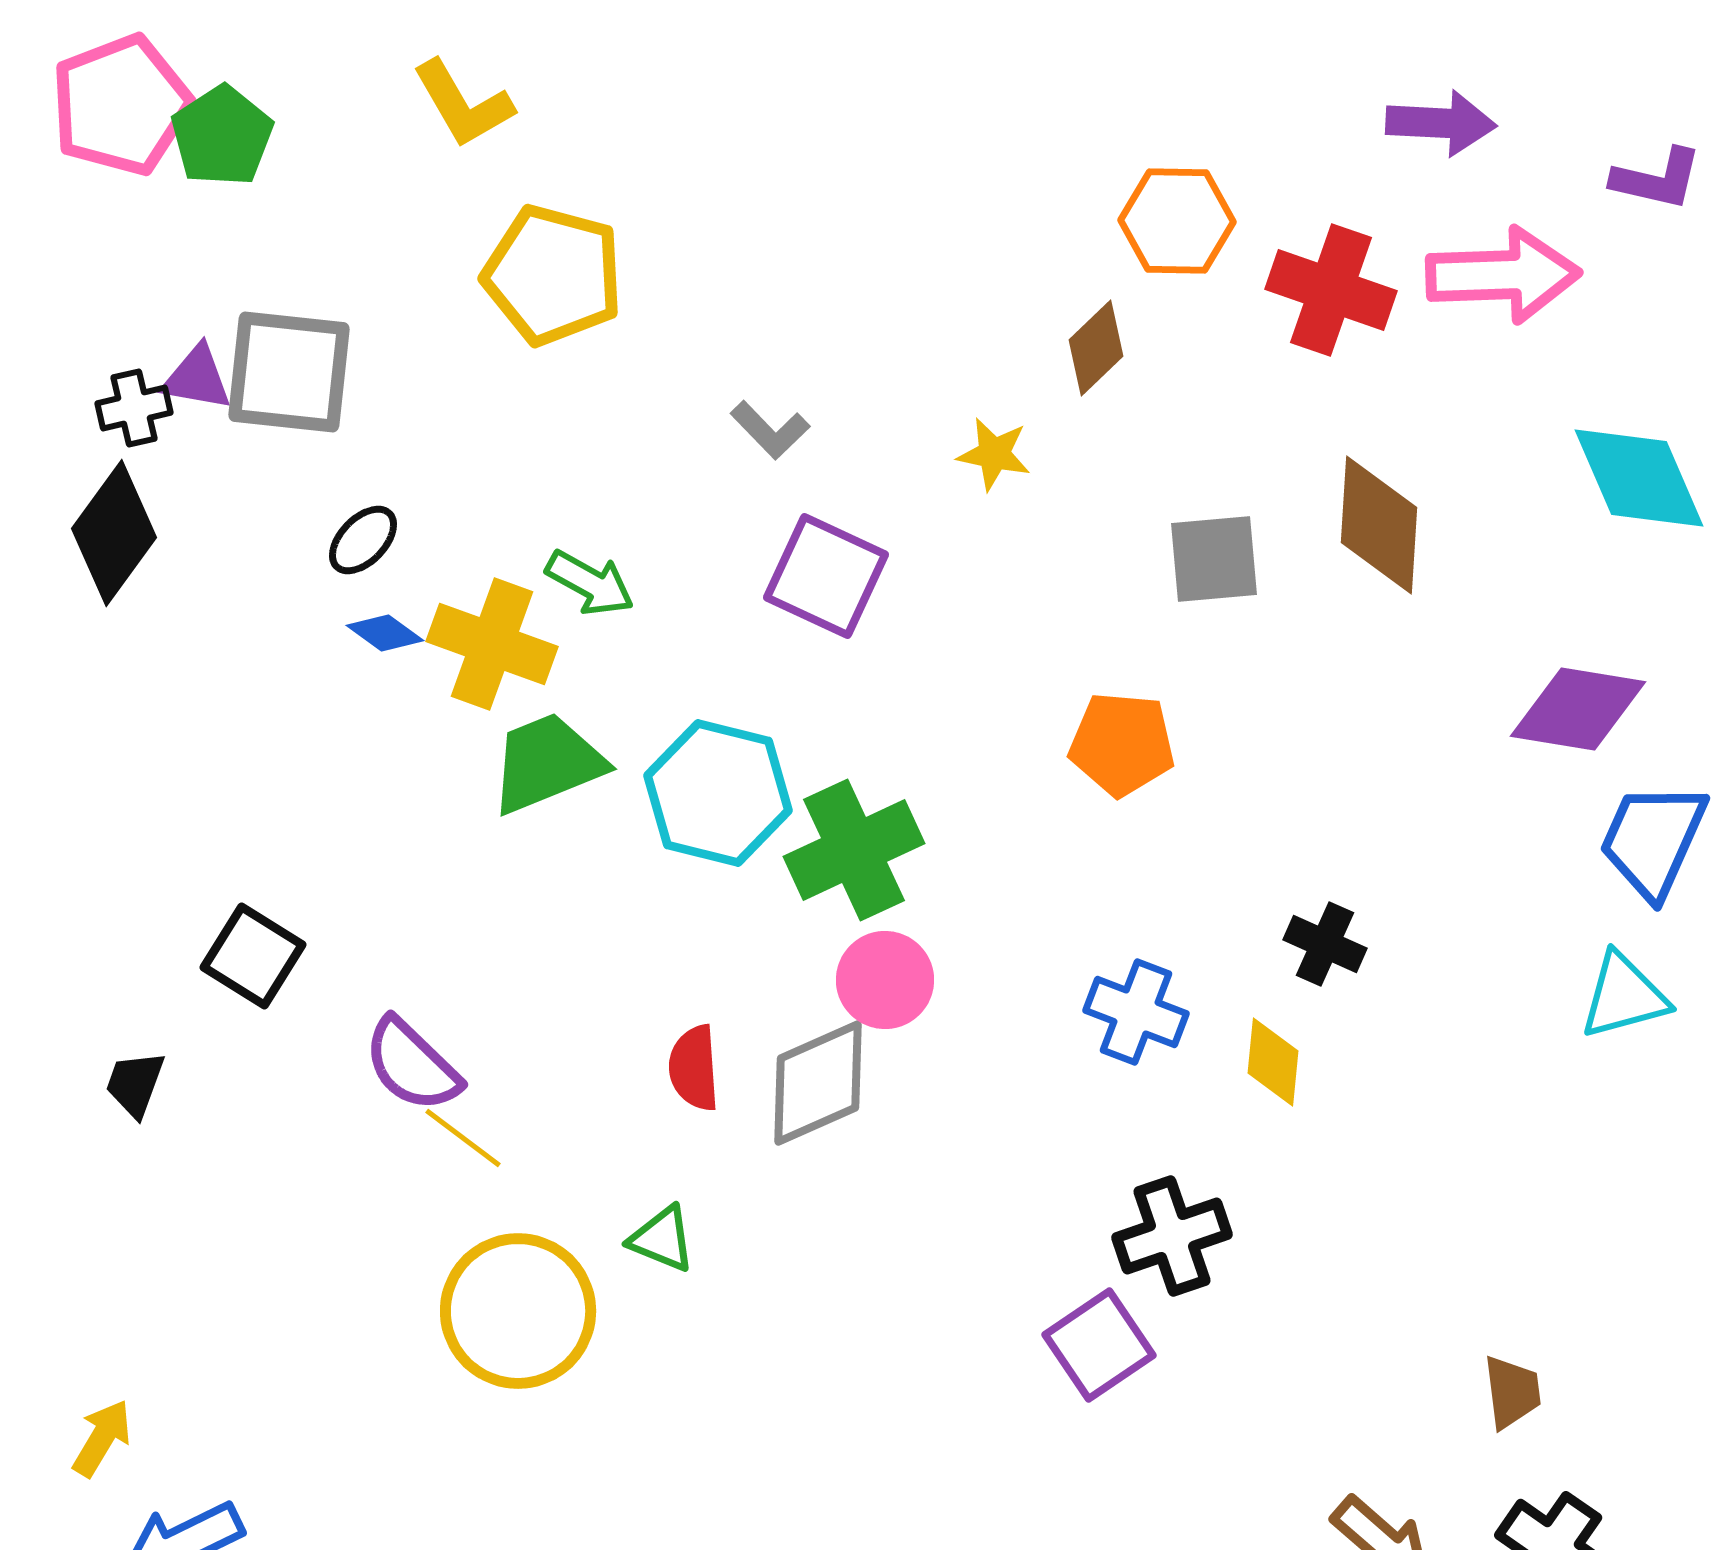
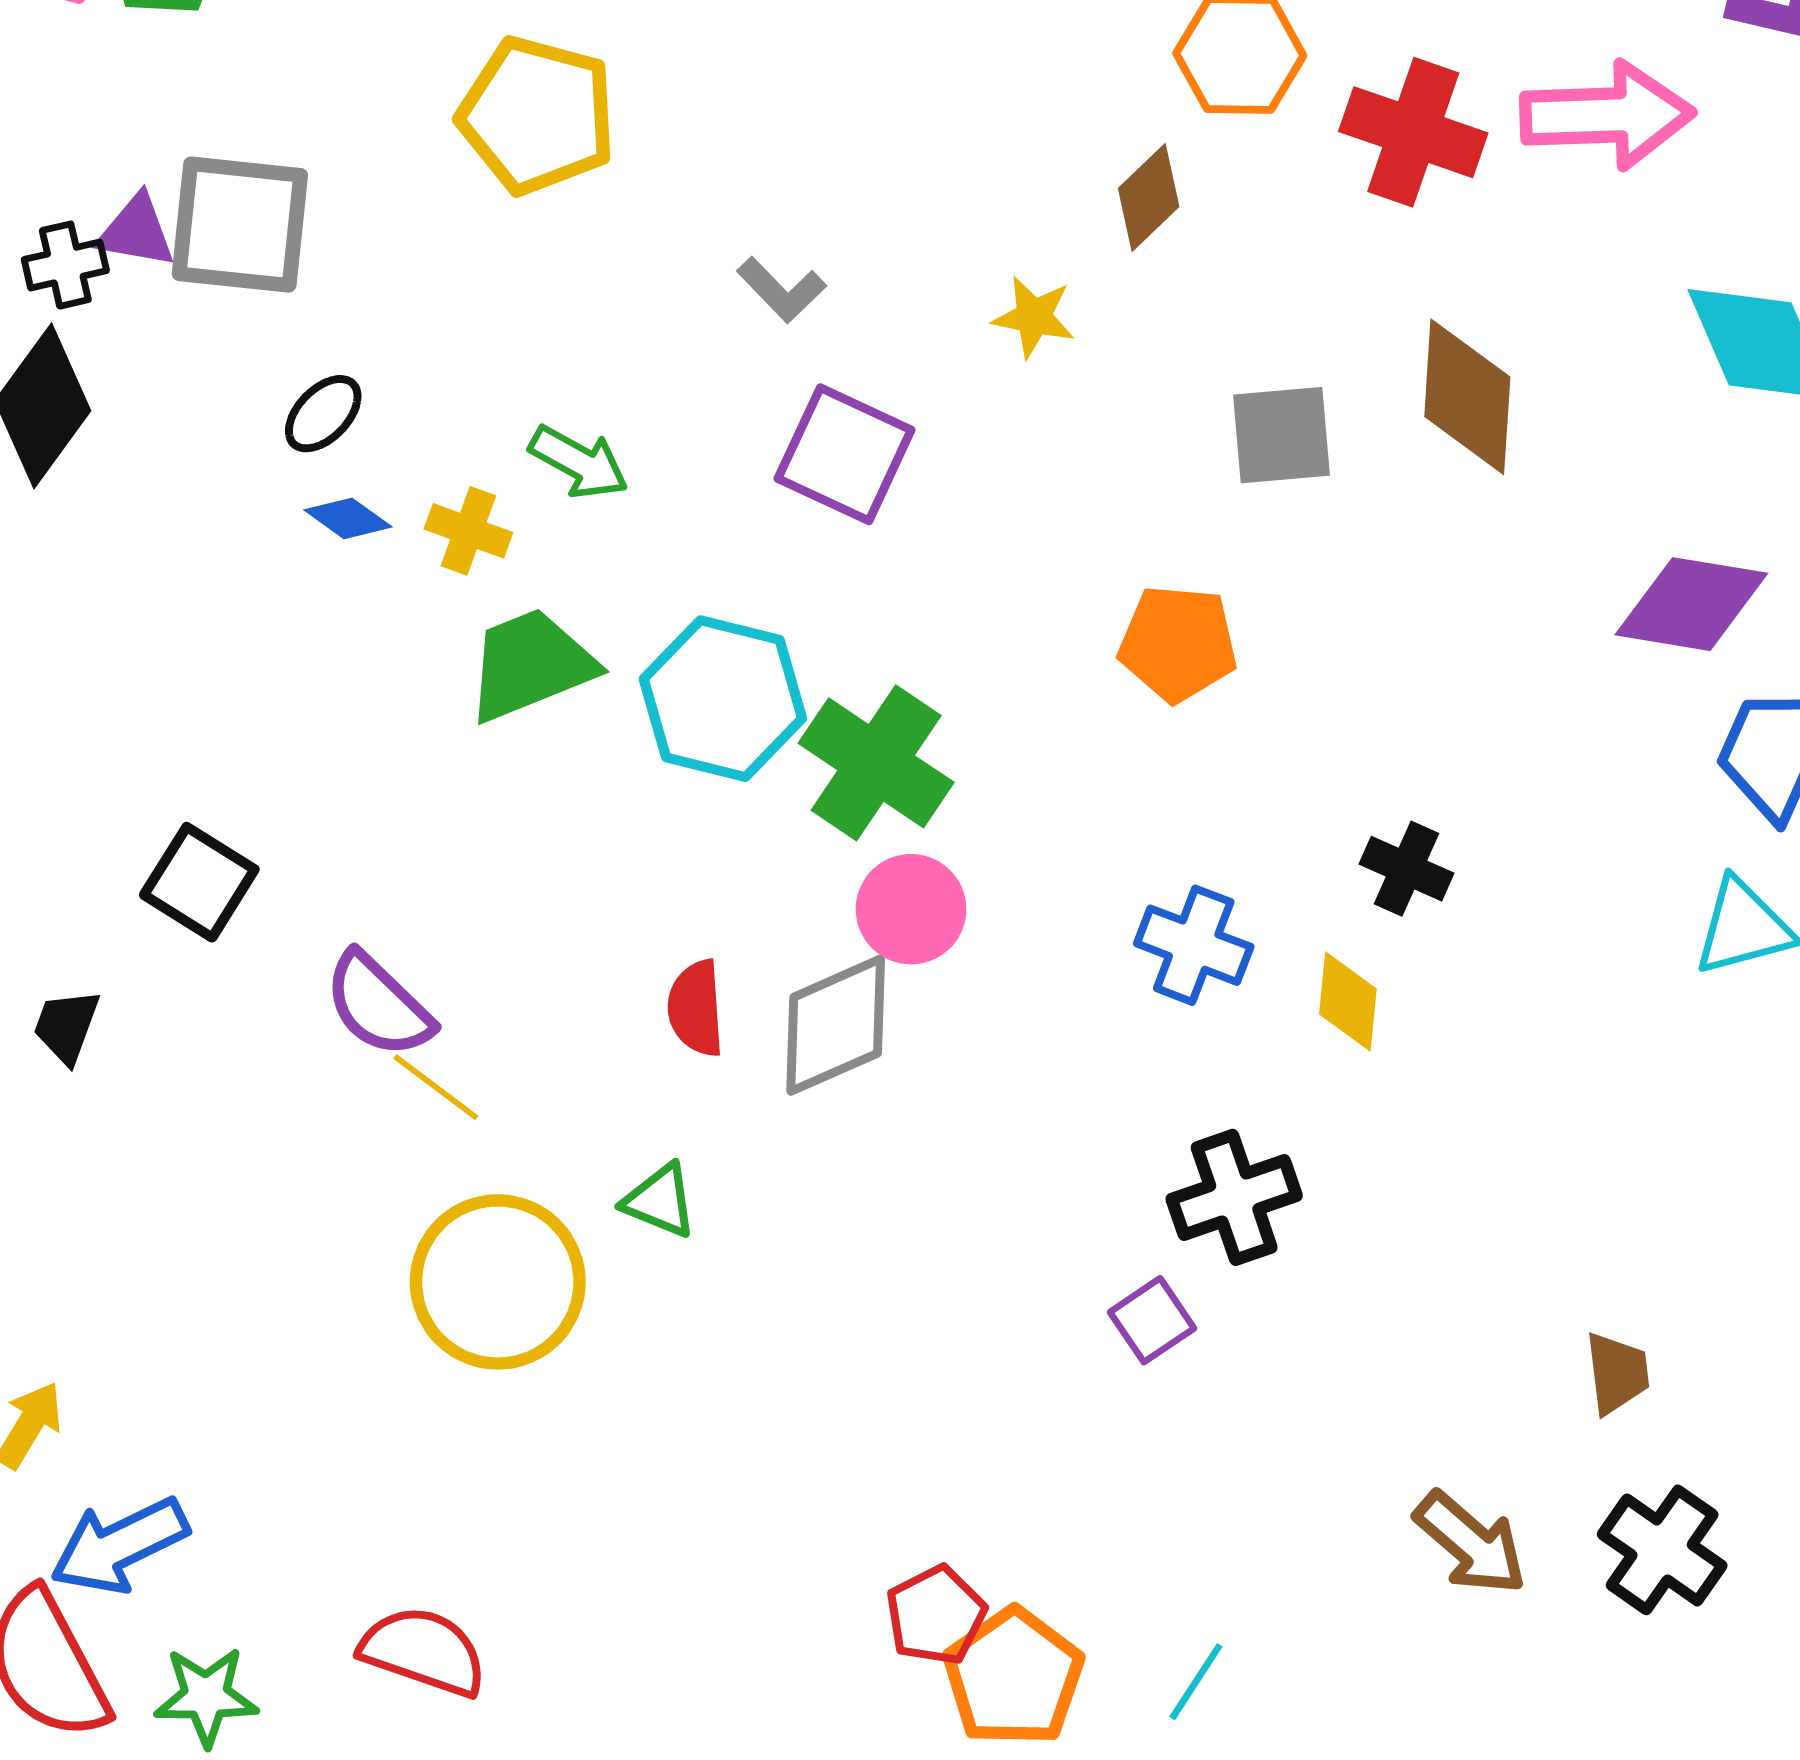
yellow cross: (492, 644) -> (468, 531), size x0.6
green cross: (854, 850) -> (876, 763), turned -31
purple square: (1099, 1345) -> (1152, 1320), size x0.7

